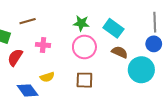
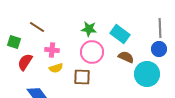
brown line: (28, 21) -> (37, 27), turned 49
yellow semicircle: (47, 77) -> (56, 68), moved
brown square: (84, 80) -> (82, 77), moved

